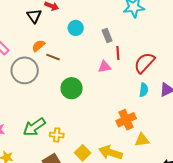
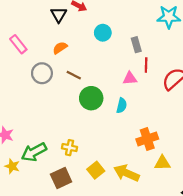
brown line: (53, 57) -> (74, 75), moved
gray circle: (25, 70) -> (42, 73), size x0.7
cyan semicircle: (144, 90) -> (122, 105), moved
green arrow: (34, 127) -> (34, 152), moved

